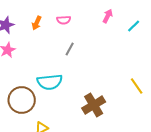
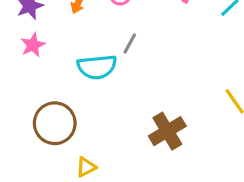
cyan semicircle: (50, 82) -> (97, 67), moved

